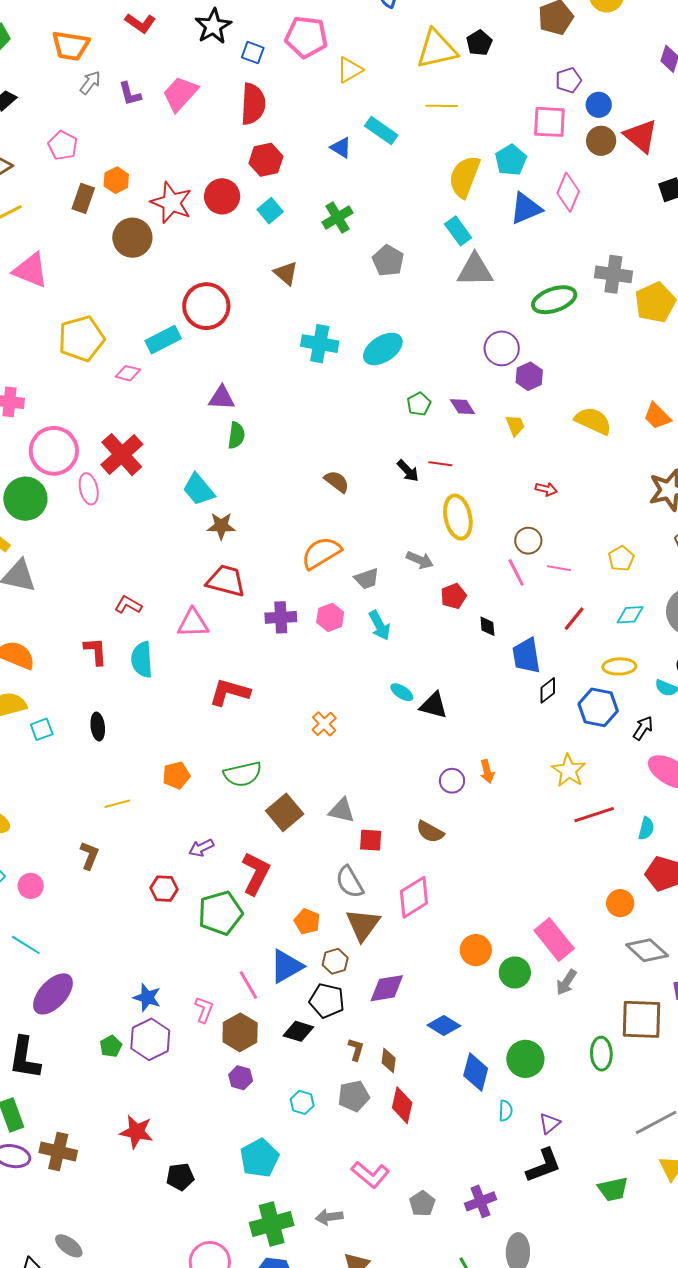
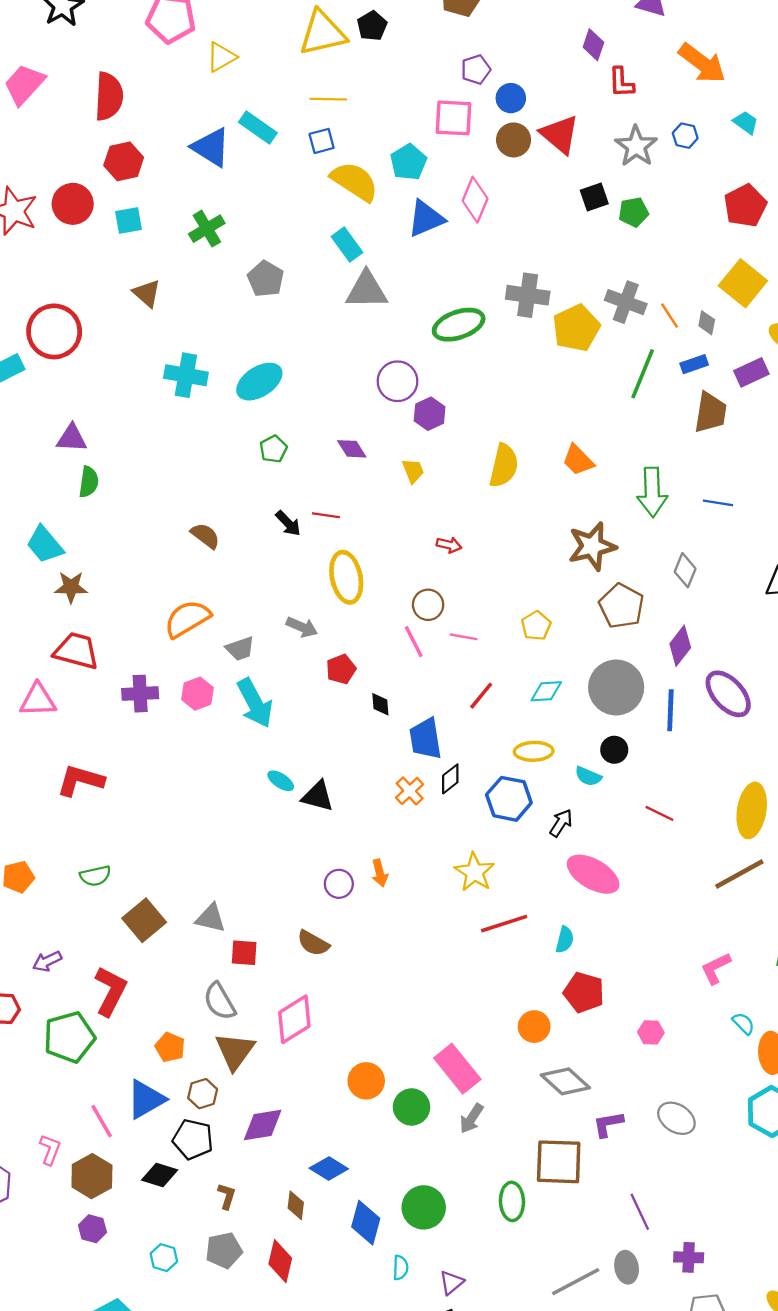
blue square: (253, 53) -> (322, 141), moved, turned -35
blue triangle: (341, 148) -> (211, 147), size x1.6
yellow semicircle: (464, 177) -> (355, 181), turned 102
cyan square: (270, 211) -> (129, 221), turned 30
green pentagon: (419, 404) -> (273, 449), moved
yellow semicircle: (593, 421) -> (504, 466), turned 78
cyan arrow: (380, 625) -> (255, 703), size x1.4
orange cross: (324, 724) -> (410, 791), moved
green semicircle: (243, 774) -> (95, 876), size x0.7
brown diamond: (389, 1061) -> (296, 1205), moved

